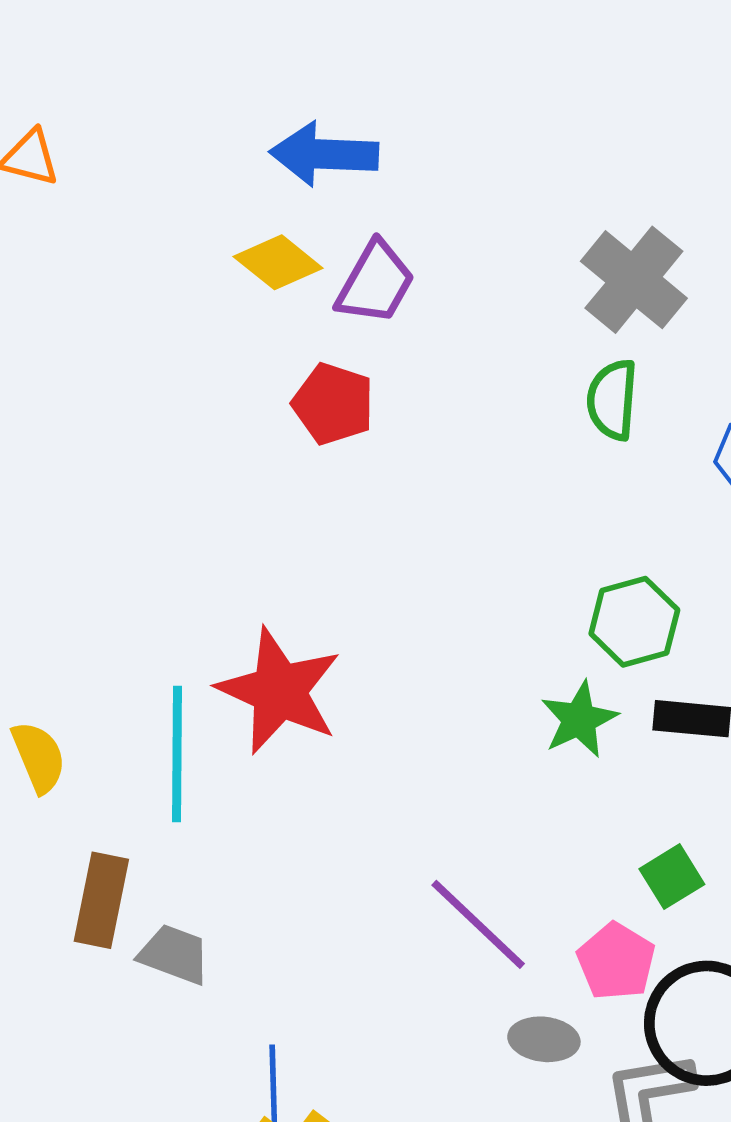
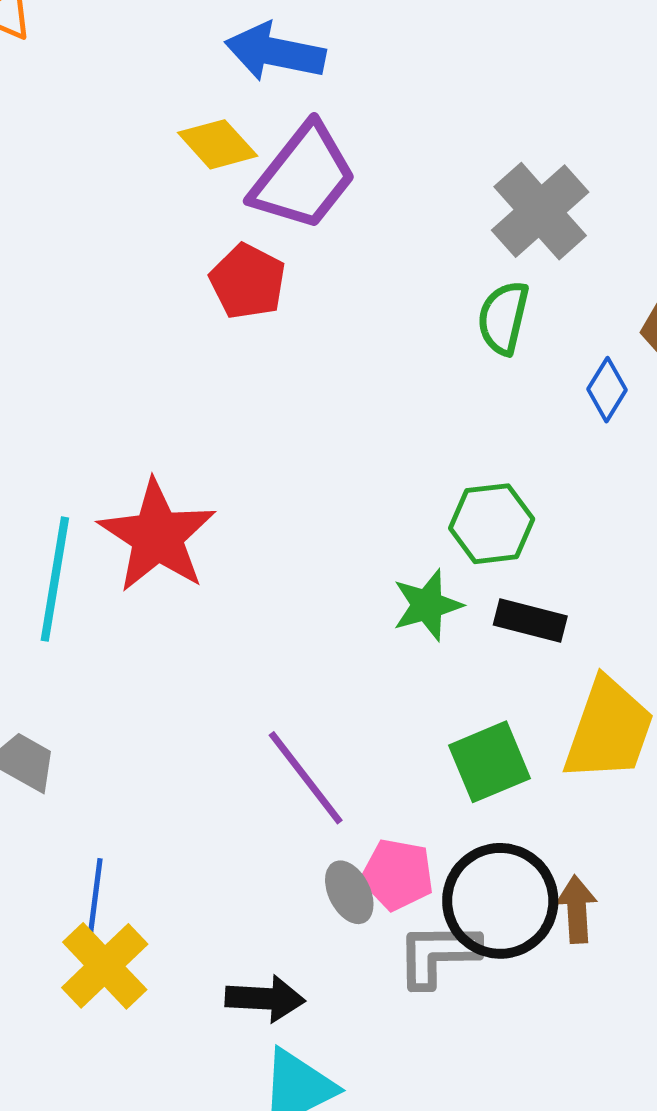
purple trapezoid: (375, 283) -> (304, 177), size x1.4
green square: (672, 877) -> (489, 762), size x1.4
pink pentagon: (616, 961) -> (398, 874), moved, turned -30
gray ellipse: (544, 1039) -> (349, 892), turned 48

